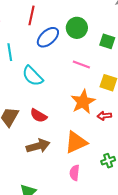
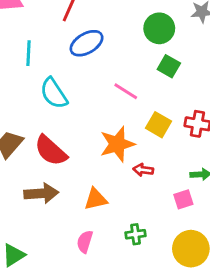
green circle: (77, 28) -> (159, 28), moved
red semicircle: (39, 116) -> (51, 151), size x1.4
orange triangle: (76, 142) -> (96, 199), size x0.7

